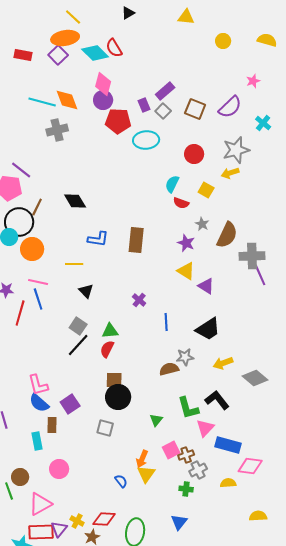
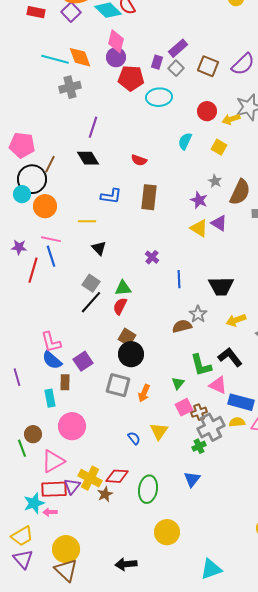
purple rectangle: (144, 105) -> (157, 62), turned 40
purple line: (21, 170) -> (93, 127), moved, turned 70
yellow arrow: (230, 173) -> (231, 119), moved
red semicircle: (181, 203) -> (139, 160), moved
purple triangle: (206, 286) -> (219, 223), moved
black trapezoid: (208, 329) -> (221, 286), turned 32
gray star: (185, 357) -> (198, 314), turned -30
brown square: (114, 380) -> (127, 337), turned 30
green triangle: (156, 420) -> (178, 383), moved
gray square: (105, 428) -> (118, 385), size x1.4
pink triangle: (205, 428) -> (218, 385), turned -48
orange arrow: (142, 459) -> (144, 393), moved
pink circle: (59, 469) -> (72, 426), size x1.4
gray cross: (198, 470) -> (211, 427), size x1.5
yellow semicircle: (228, 483) -> (237, 422), moved
green cross: (186, 489) -> (199, 446), turned -32
yellow cross: (77, 521) -> (90, 478), size x1.6

